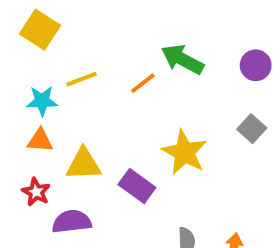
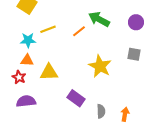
gray square: (252, 129) -> (134, 54), turned -32
purple rectangle: (137, 186) -> (76, 98), moved
red star: (36, 192) -> (19, 77), moved
purple semicircle: (72, 222) -> (26, 101), moved

